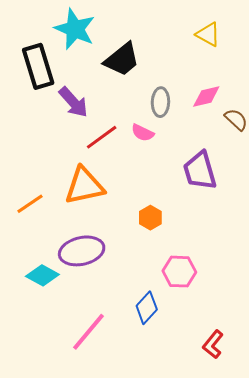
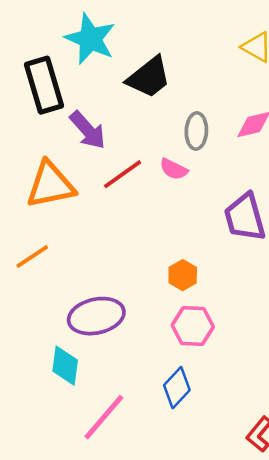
orange triangle: (84, 186) -> (50, 185), moved
pink hexagon: (179, 272) -> (193, 326), moved
cyan diamond: (42, 275) -> (65, 366), moved, turned 68

